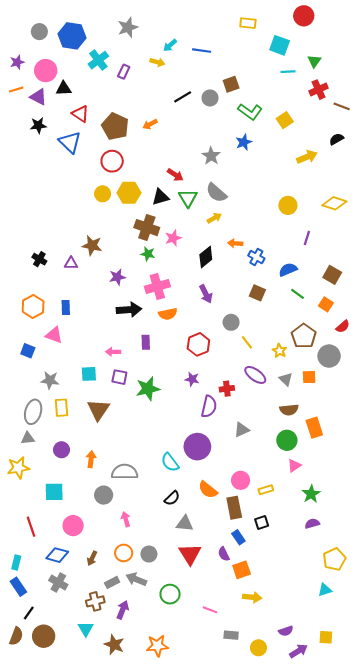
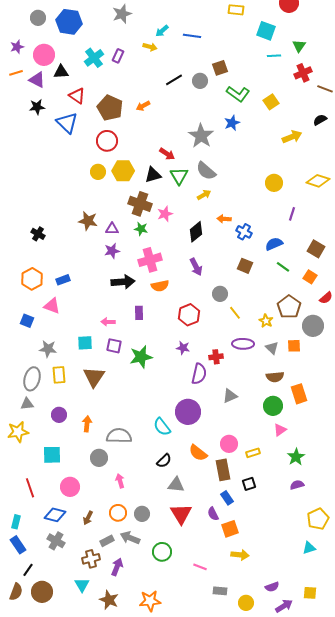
cyan cross: (98, 60) -> (94, 58), moved
gray star: (211, 156) -> (201, 136), size x1.4
purple triangle: (71, 263) -> (112, 229), moved
blue rectangle: (66, 308) -> (63, 280), turned 72
purple ellipse: (255, 375) -> (243, 344), turned -35

